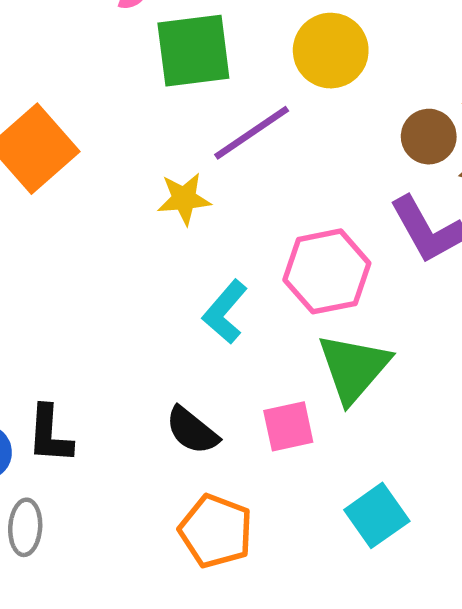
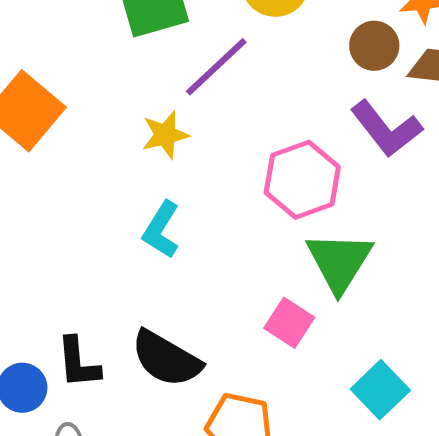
cyan L-shape: (225, 312) -> (161, 230), moved
pink square: (288, 426) -> (289, 323), turned -36
black semicircle: (192, 431) -> (166, 359), moved, size x1.4

